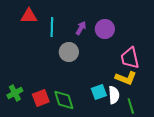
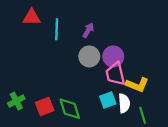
purple circle: (105, 29) -> (113, 56), moved
gray circle: (69, 52) -> (89, 56), moved
pink trapezoid: (130, 58) -> (115, 74), moved

